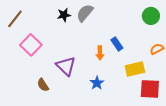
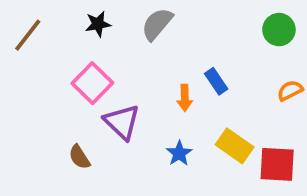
black star: (64, 15) -> (98, 24), moved
pink square: (31, 45) -> (92, 83), moved
yellow rectangle: (135, 69) -> (235, 146), moved, turned 48

